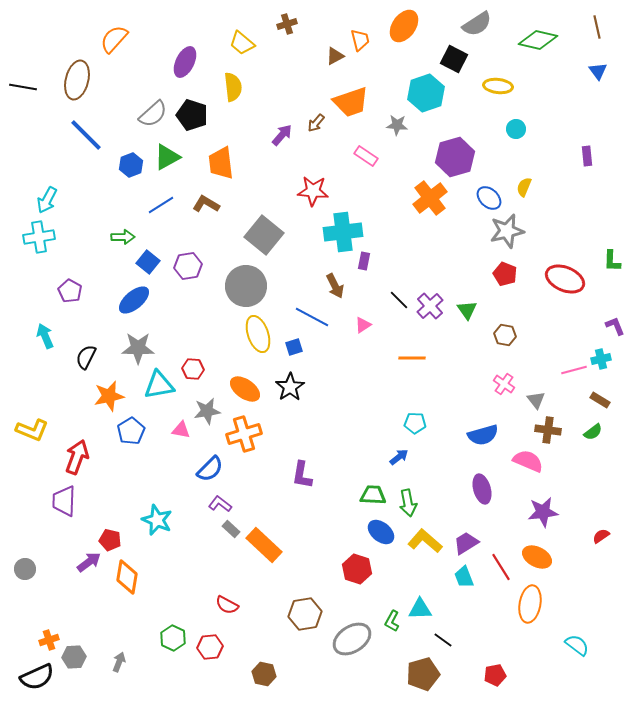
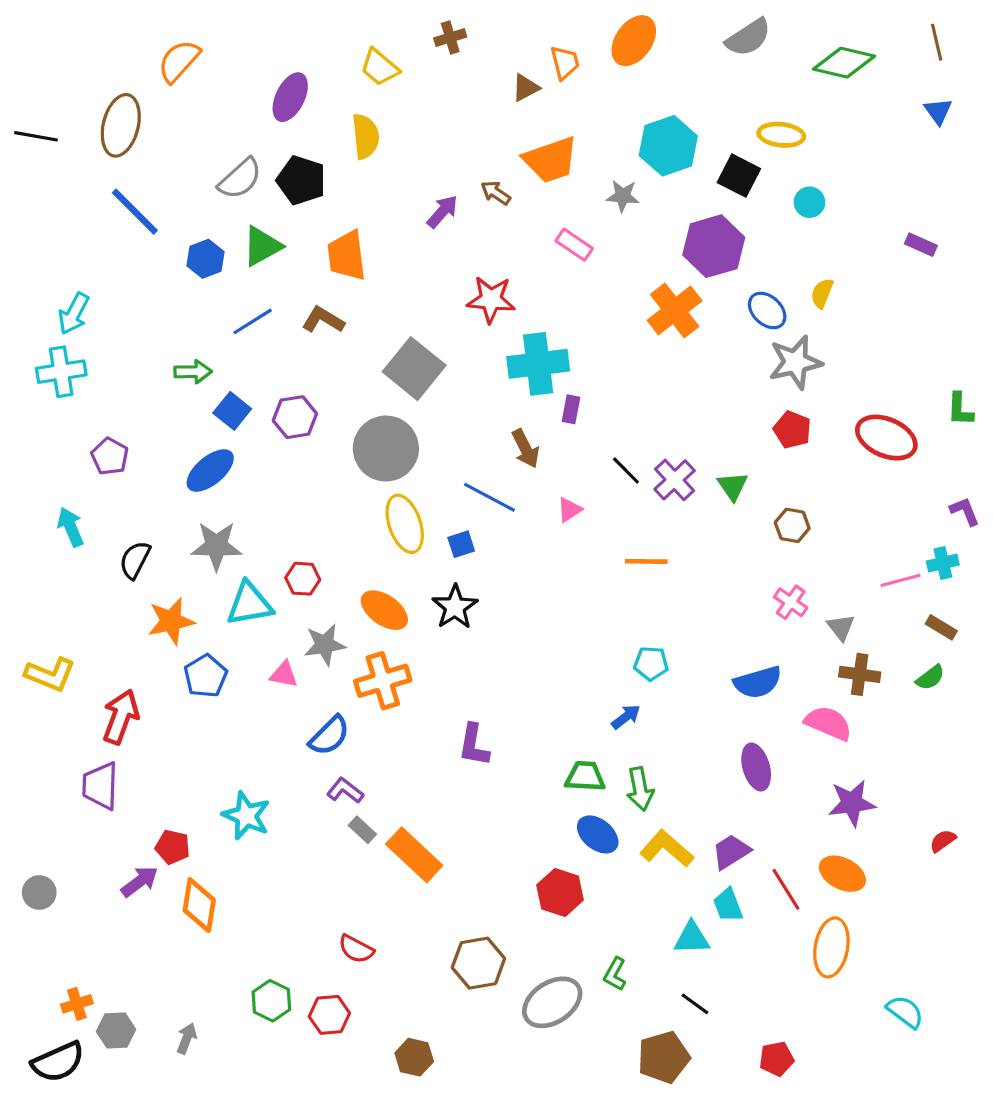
black square: (454, 59) -> (739, 176), moved
brown arrow: (316, 123) -> (496, 193), turned 84
purple rectangle: (587, 156) -> (921, 245), turned -60
cyan triangle: (420, 609) -> (692, 938), moved

